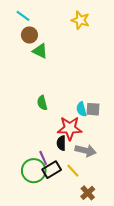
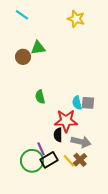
brown circle: (29, 35) -> (23, 57), moved
green triangle: (40, 51) -> (38, 48), turned -35
brown cross: (88, 193) -> (80, 160), moved

